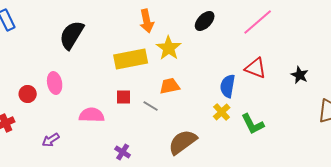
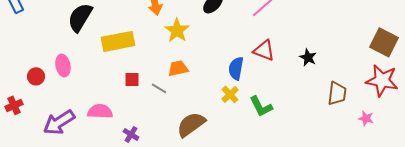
yellow rectangle: (131, 59) -> (118, 41), moved
pink semicircle: (92, 115) -> (100, 111), moved
purple arrow: (51, 140) -> (59, 122), size x1.8

